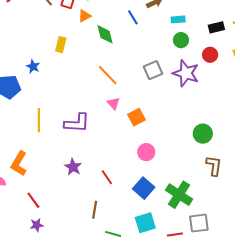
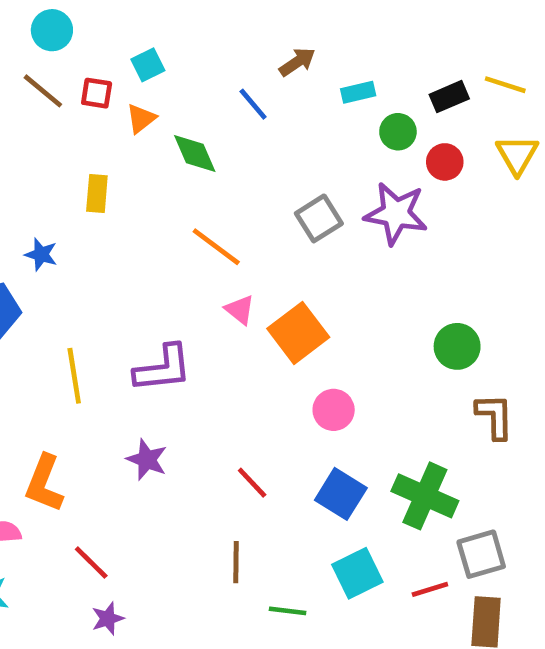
green circle: (181, 40) -> (398, 132), moved
orange square: (137, 117) -> (298, 333), size x1.4
purple star: (73, 167) -> (147, 460), moved

